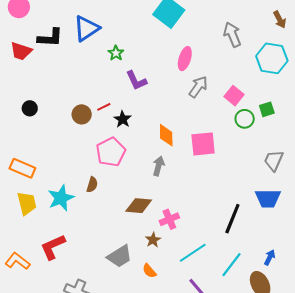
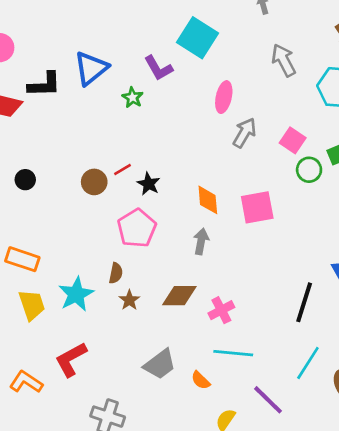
purple L-shape: (136, 81) -> (158, 68), moved
brown star: (153, 240) -> (129, 300), moved
cyan line: (193, 253) -> (233, 353), moved, turned 44

